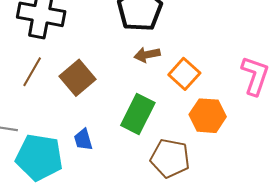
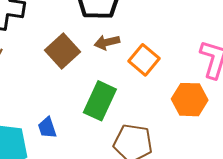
brown square: (77, 78) -> (63, 51), moved
orange hexagon: (208, 116) -> (190, 100), moved

